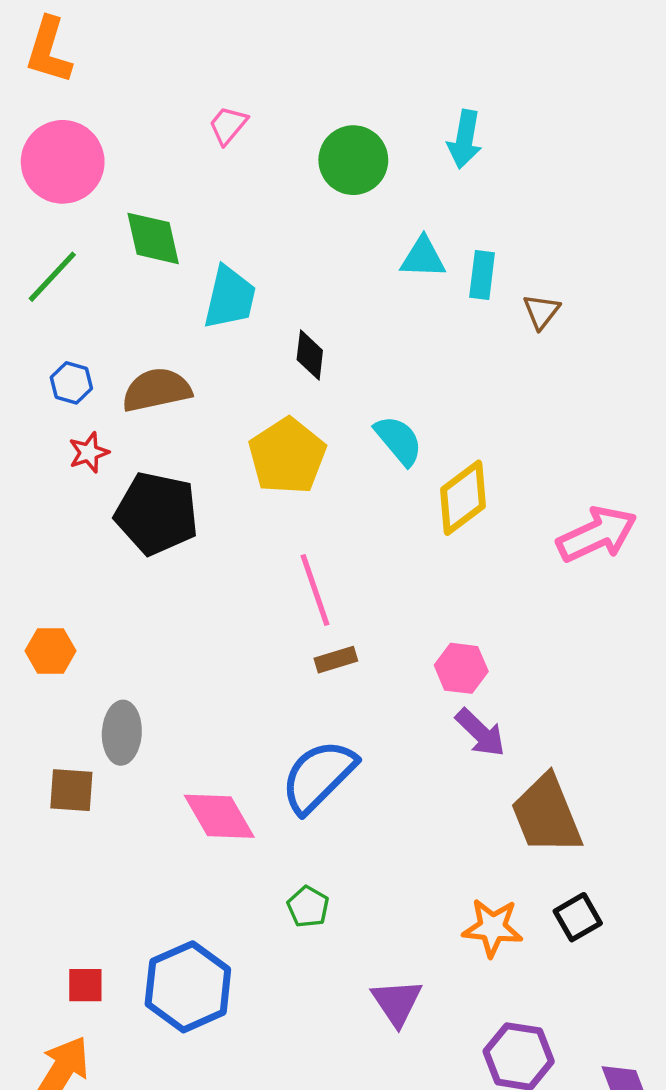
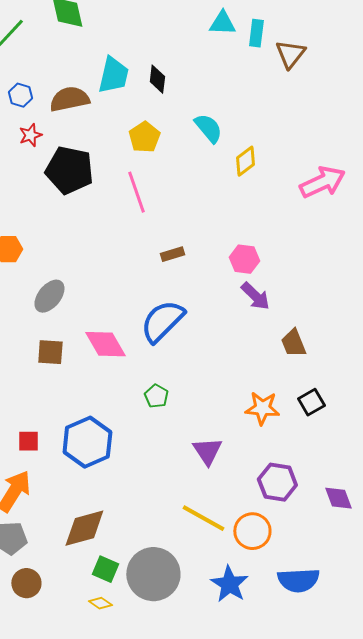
cyan trapezoid: (230, 298) -> (113, 75), moved
brown triangle: (541, 312) -> (290, 54), size x1.4
yellow pentagon: (287, 456) -> (144, 137), size x0.7
yellow diamond: (463, 498) -> (245, 161), size x0.7
pink line: (315, 590) -> (136, 192), moved
gray ellipse: (122, 733) -> (49, 296), turned 36
brown square: (71, 790) -> (50, 352), moved
brown trapezoid: (546, 815) -> (293, 343), size x0.6

